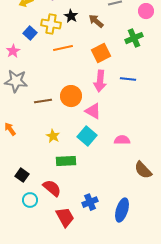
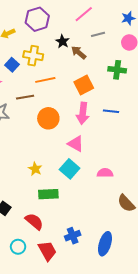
black star: (71, 16) -> (63, 41), moved
green cross: (134, 38) -> (117, 70), turned 30
orange circle: (71, 96) -> (48, 118), moved
brown line: (43, 101) -> (25, 97), moved
cyan circle: (30, 200) -> (18, 247), moved

